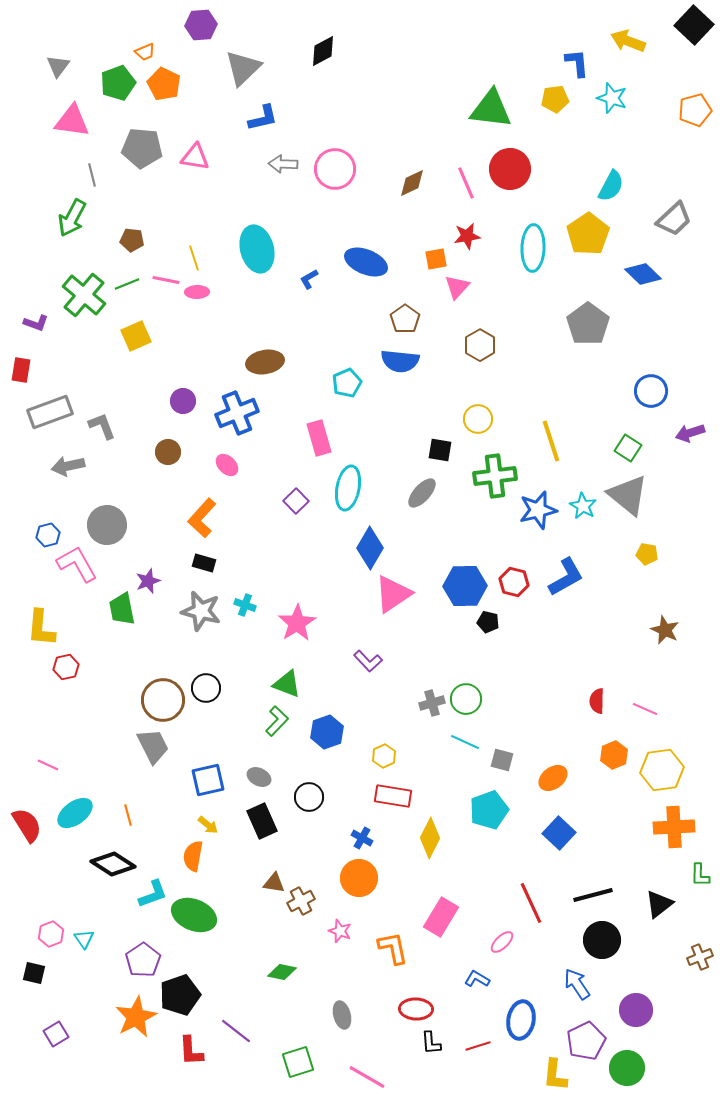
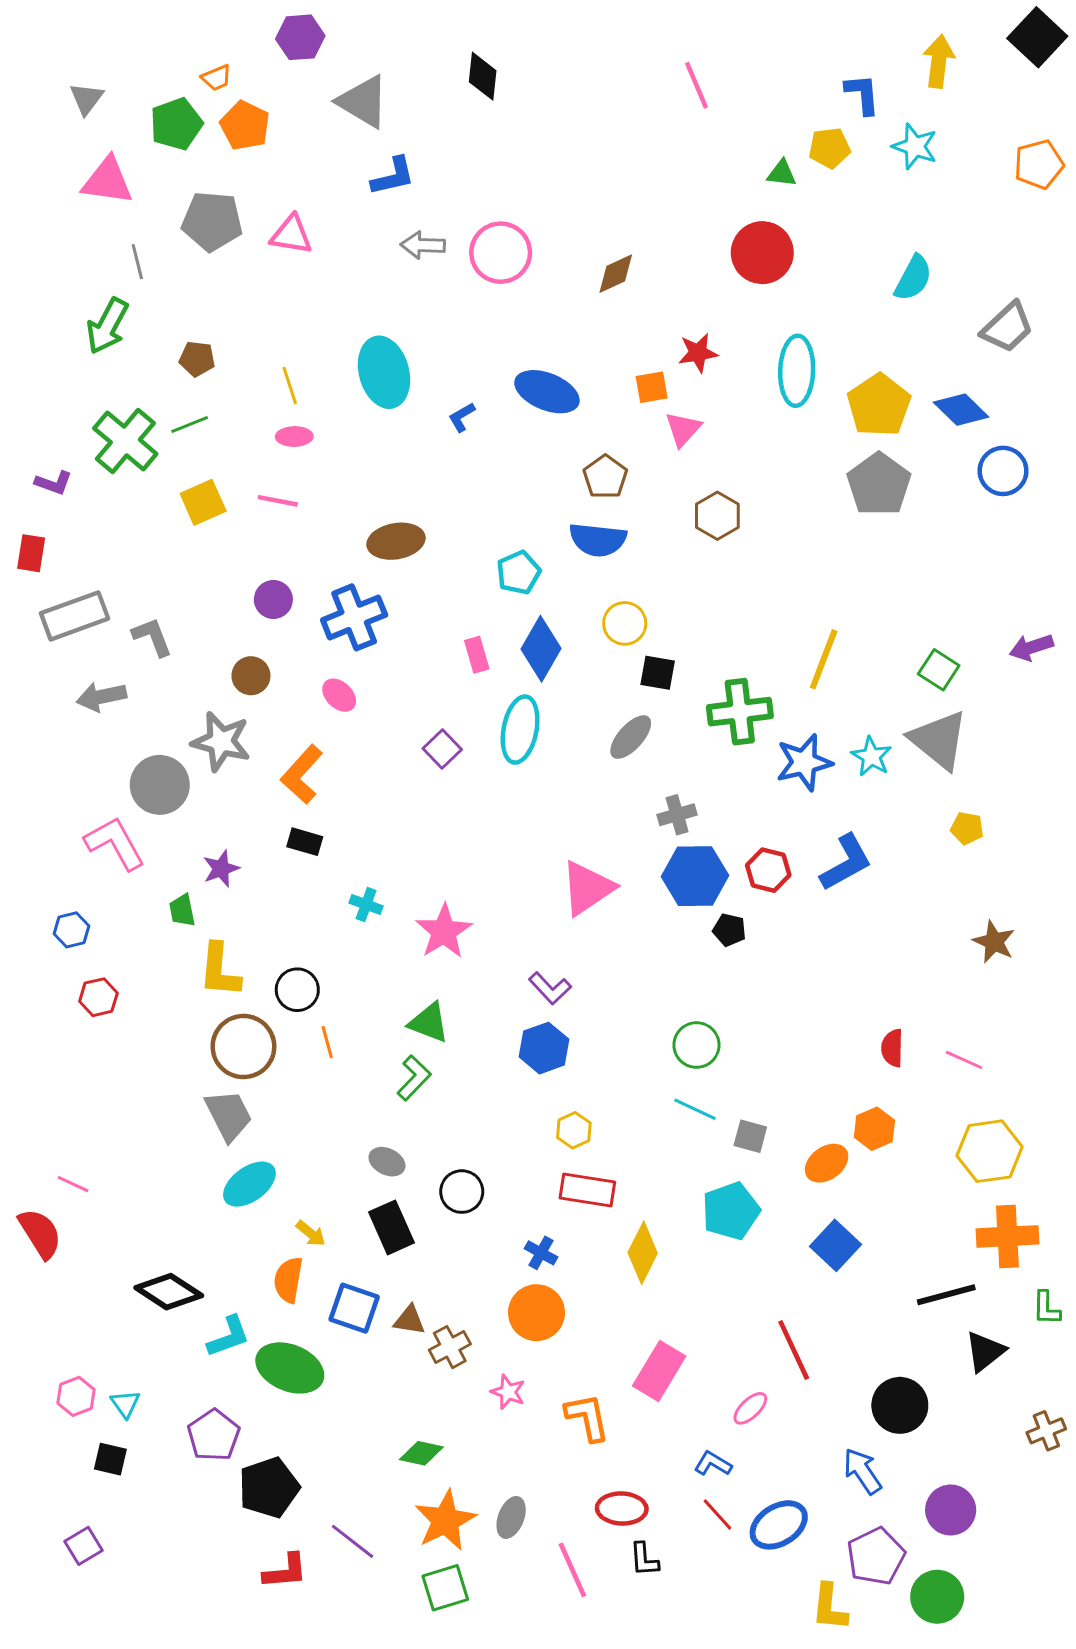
yellow arrow: (628, 41) -> (939, 61), turned 76
black diamond: (323, 51) -> (483, 76), turned -56
gray triangle: (243, 68) -> (363, 102), turned -45
green triangle: (491, 109) -> (782, 173), moved, size x0.5
pink line: (466, 183) -> (696, 85), moved
yellow pentagon: (588, 234) -> (879, 405), moved
pink line: (166, 280) -> (278, 501), moved
blue circle: (651, 391) -> (1003, 471), moved
yellow circle: (478, 419) -> (625, 623), moved
pink rectangle: (319, 438) -> (477, 655), size x0.7
yellow line: (551, 441) -> (824, 659), turned 39
blue hexagon: (48, 535) -> (72, 930), moved
blue diamond: (370, 548) -> (541, 649), moved
green trapezoid: (122, 609) -> (182, 910), size x0.7
gray star: (201, 611) -> (221, 742), moved
yellow L-shape: (41, 628) -> (220, 970), moved
black circle: (206, 688) -> (297, 990), moved
gray cross: (432, 703) -> (677, 815), moved
blue hexagon: (327, 732) -> (544, 1048), moved
orange hexagon: (614, 755) -> (874, 1129), moved
pink line: (48, 765) -> (73, 1184), moved
blue square: (208, 780) -> (354, 1308), moved, turned 32
cyan ellipse: (75, 813) -> (249, 1184), moved
orange line: (128, 815) -> (327, 1042), moved
black line: (593, 895) -> (946, 1295), moved
black square: (34, 973) -> (110, 1459), moved
gray ellipse: (342, 1015) -> (511, 1517), turned 36
orange star: (136, 1017) -> (445, 1520), moved
blue ellipse: (521, 1020) -> (779, 1525), turned 48
red line: (478, 1046) -> (717, 1514), moved, turned 65
red L-shape: (191, 1051) -> (285, 1571), turned -92
pink line: (367, 1077) -> (572, 1570), moved, turned 36

